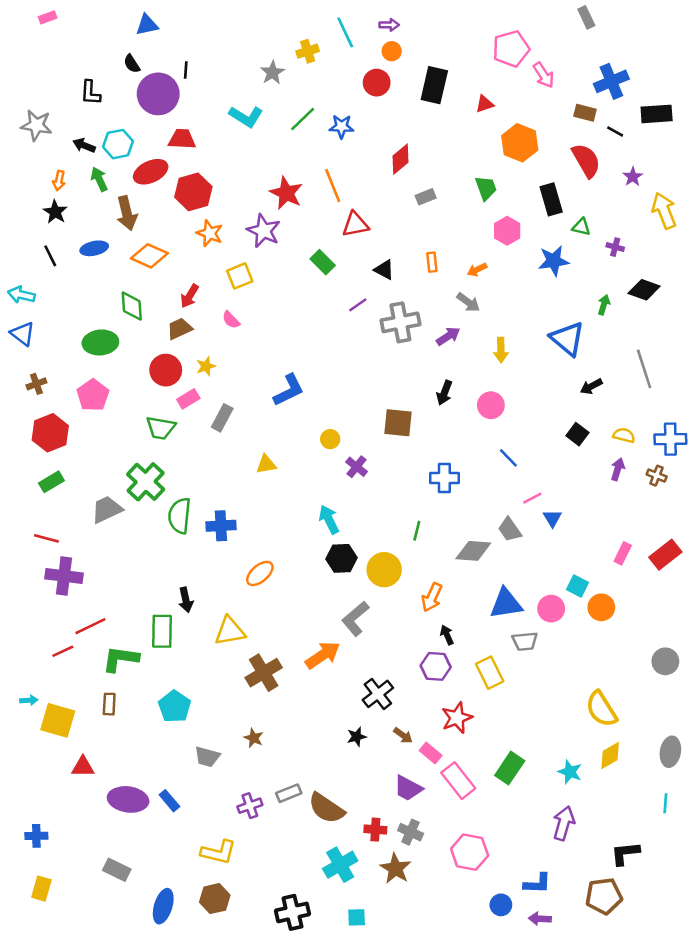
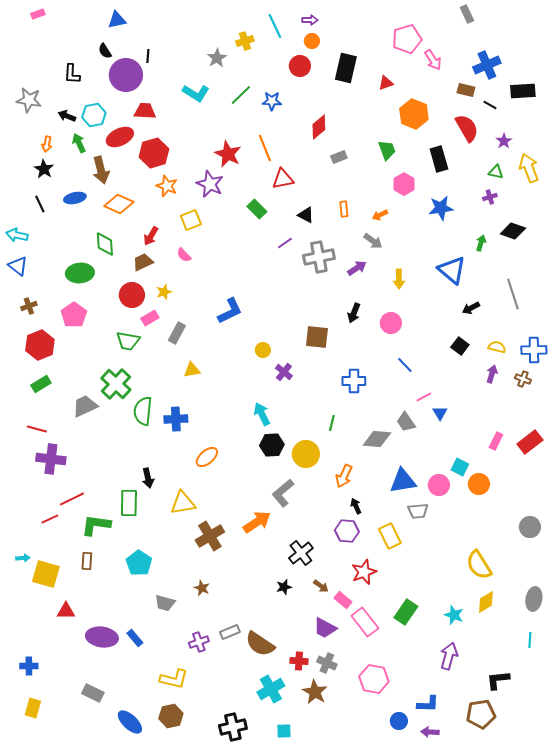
green triangle: (581, 227) -> (496, 172), moved
purple cross: (615, 247) -> (490, 197), turned -32
yellow triangle: (266, 464) -> (192, 370), moved
blue ellipse: (163, 906) -> (130, 722), turned -64

